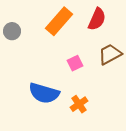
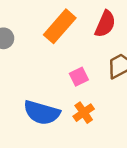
orange cross: (79, 104) -> (84, 113), moved

